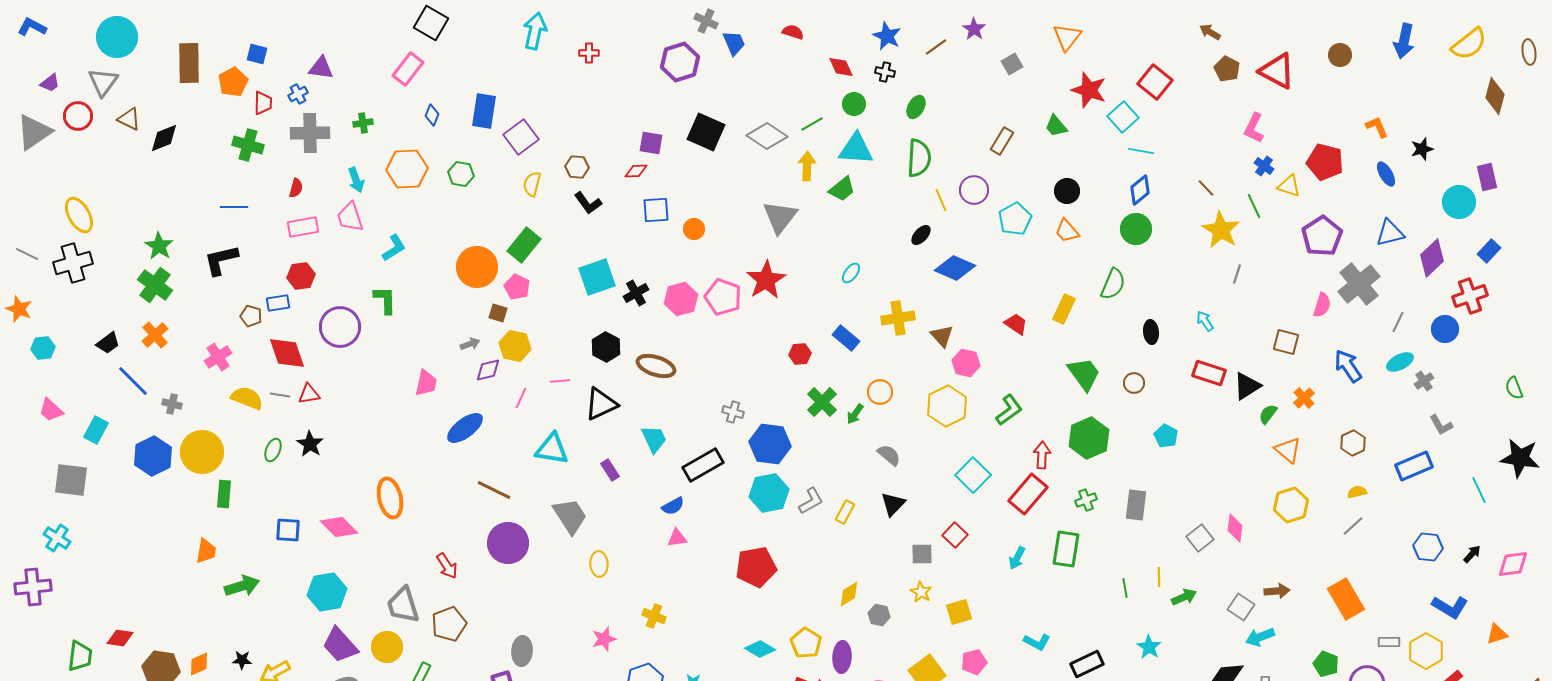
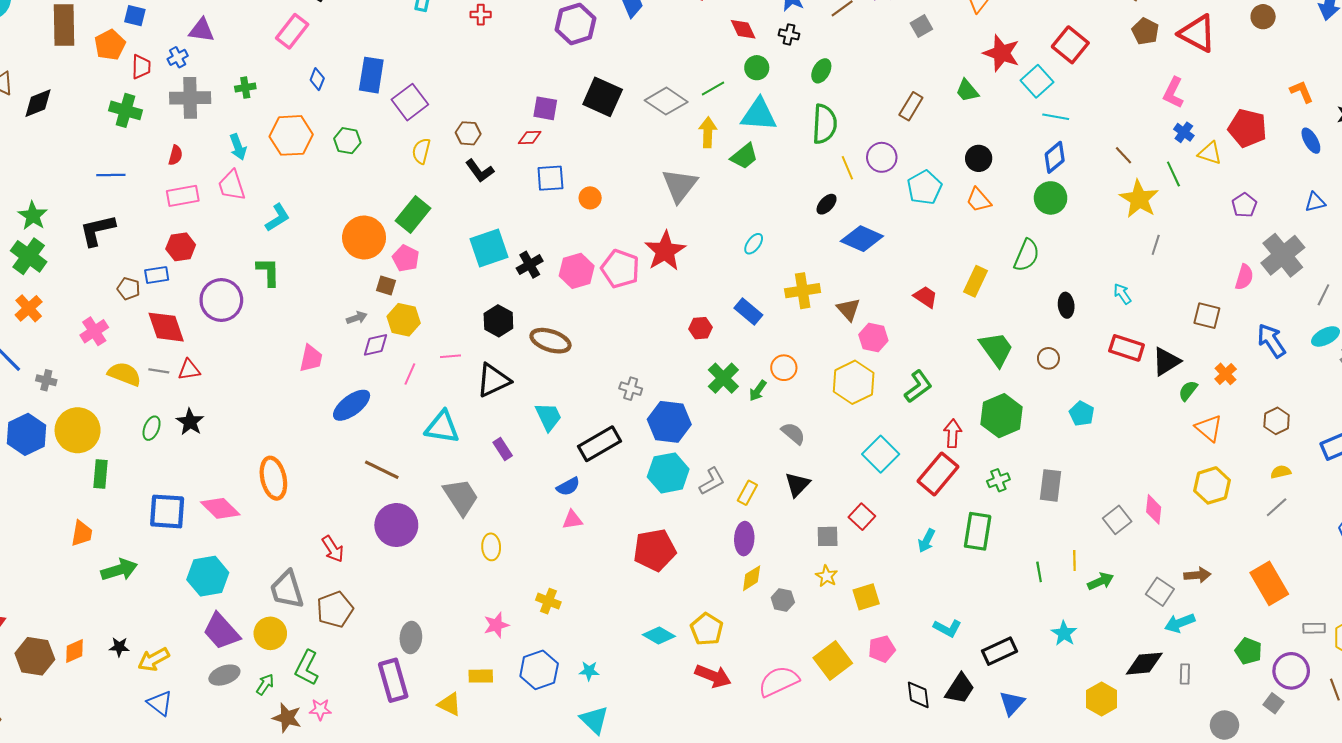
blue triangle: (1390, 233) -> (1315, 202), size x0.7
purple pentagon: (1322, 236) -> (1244, 205), size x0.6
blue square: (288, 530) -> (167, 511), size x1.4
purple ellipse: (842, 657) -> (744, 539), moved

